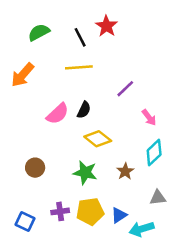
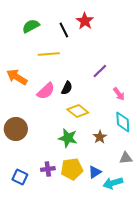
yellow line: (79, 67) -> (49, 54), moved
orange arrow: (23, 75) -> (17, 77), moved, turned 80
cyan diamond: (154, 153) -> (123, 122), turned -50
brown circle: (35, 168) -> (16, 129), moved, size x1.5

